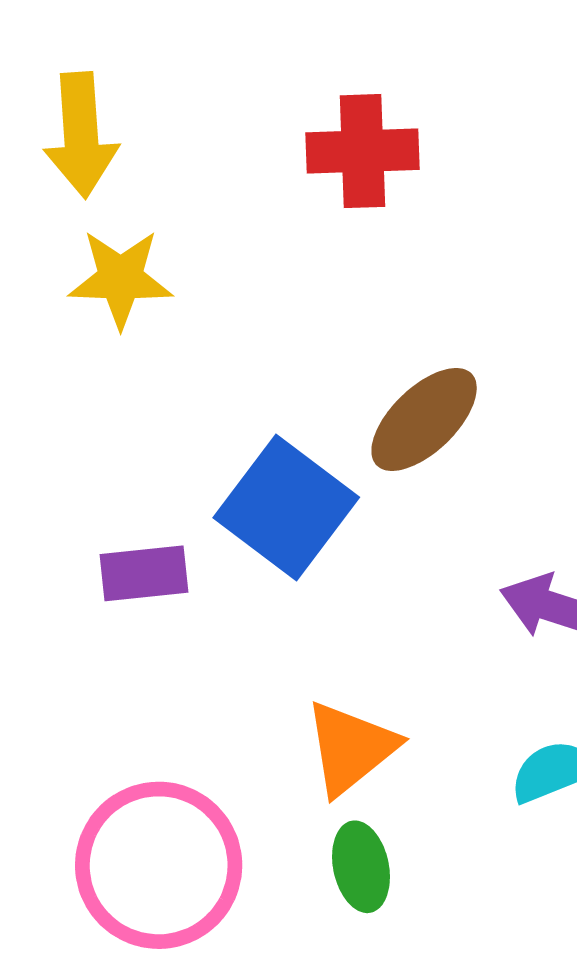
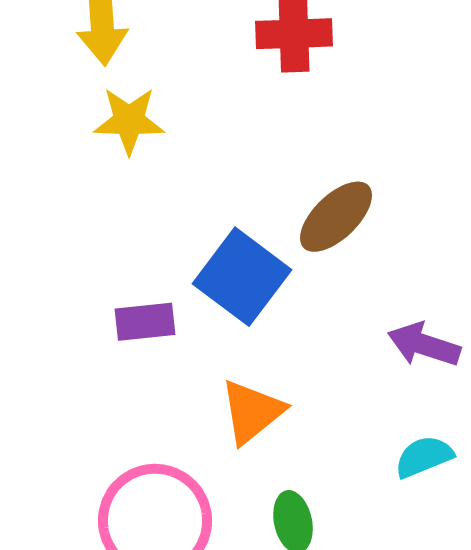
orange triangle: (351, 748) -> (252, 412), moved

